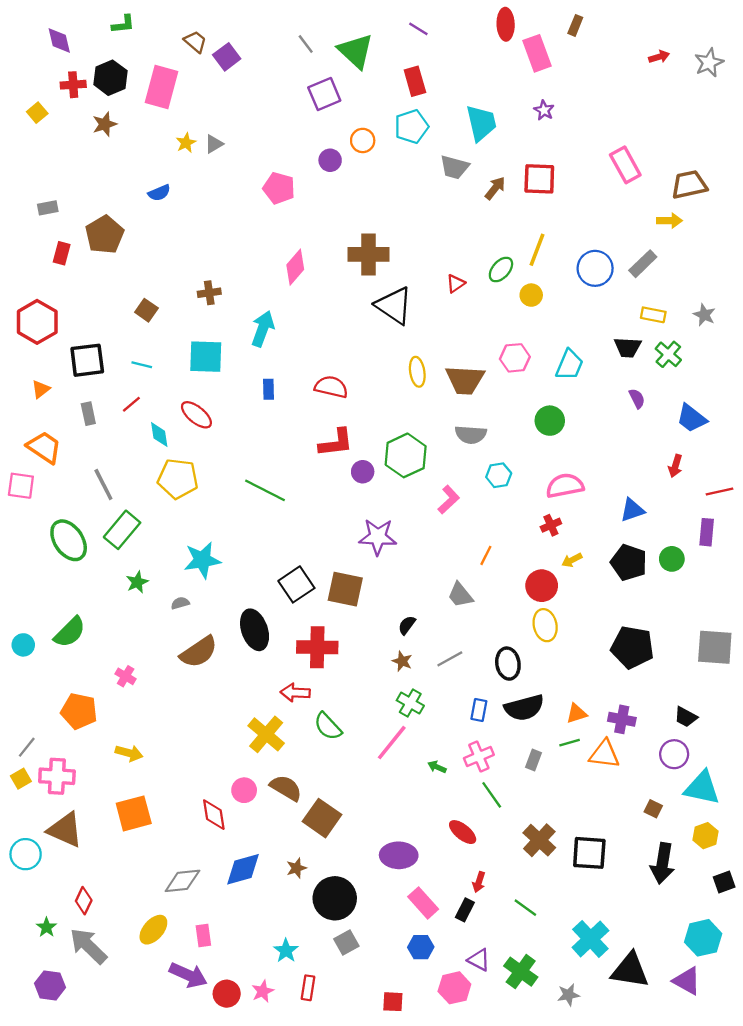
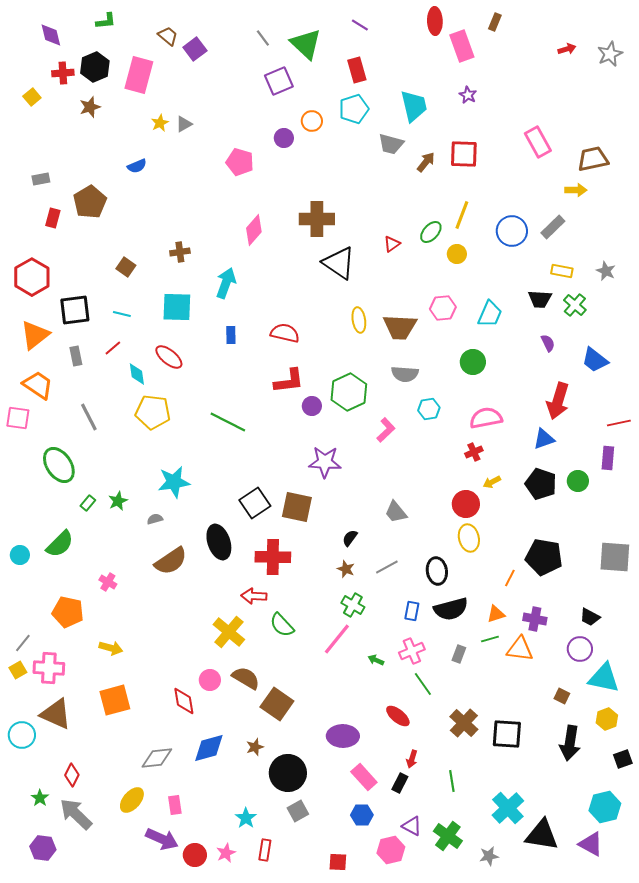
orange triangle: (41, 389) -> (35, 335), size x1.8
red arrow: (675, 466) -> (558, 401), moved, size x1.8
green rectangle: (122, 530) -> (88, 503), moved, size x0.5
orange line: (486, 555) -> (510, 578), moved
green line: (525, 908) -> (452, 781), turned 45

